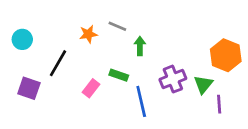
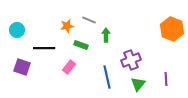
orange hexagon: (226, 55) -> (172, 29), moved
black line: (58, 63) -> (44, 48), turned 60
green rectangle: (119, 75) -> (81, 45), moved
green triangle: (203, 84) -> (138, 84), moved

